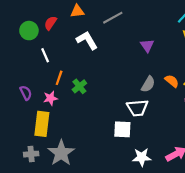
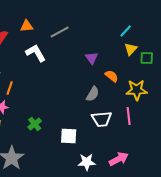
orange semicircle: (172, 81) -> (112, 76), moved
green cross: (79, 86) -> (35, 124), moved
white trapezoid: (137, 108) -> (102, 119), moved

